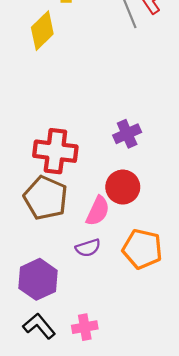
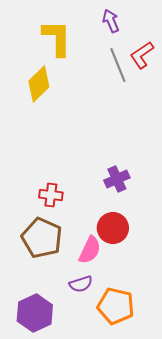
red cross: (55, 151) -> (51, 195), size x0.6
orange pentagon: (142, 249) -> (116, 306), moved

